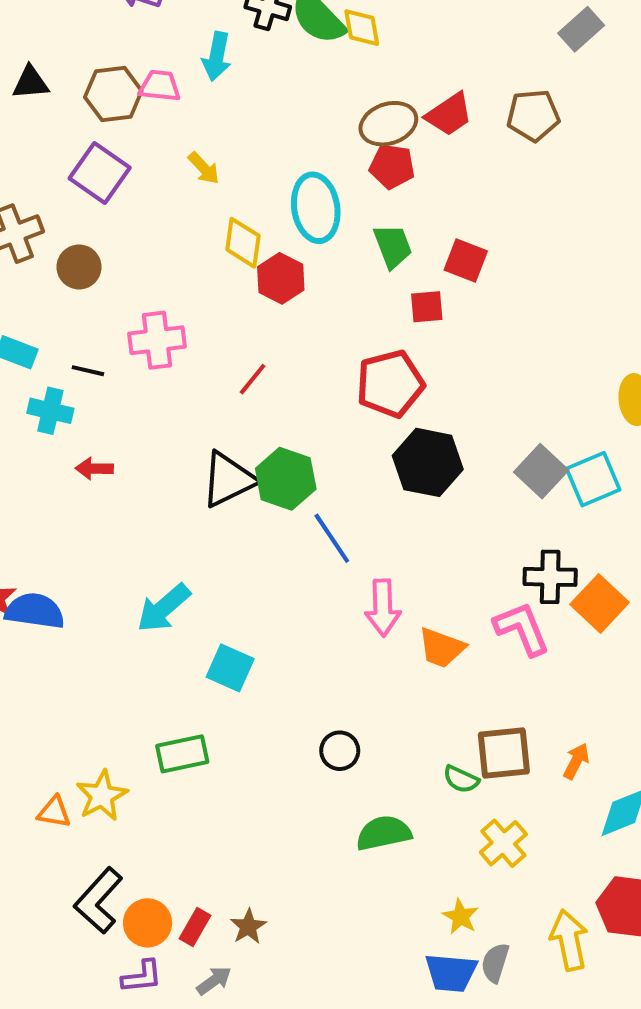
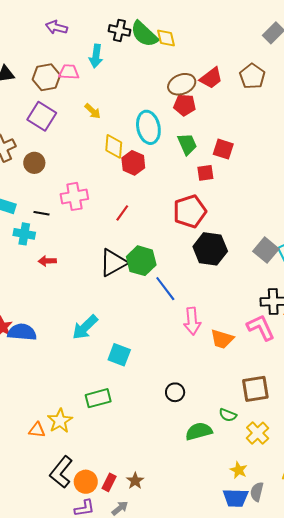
brown pentagon: (533, 115) -> (252, 76), turned -30
green semicircle: (461, 779) -> (228, 415), moved

